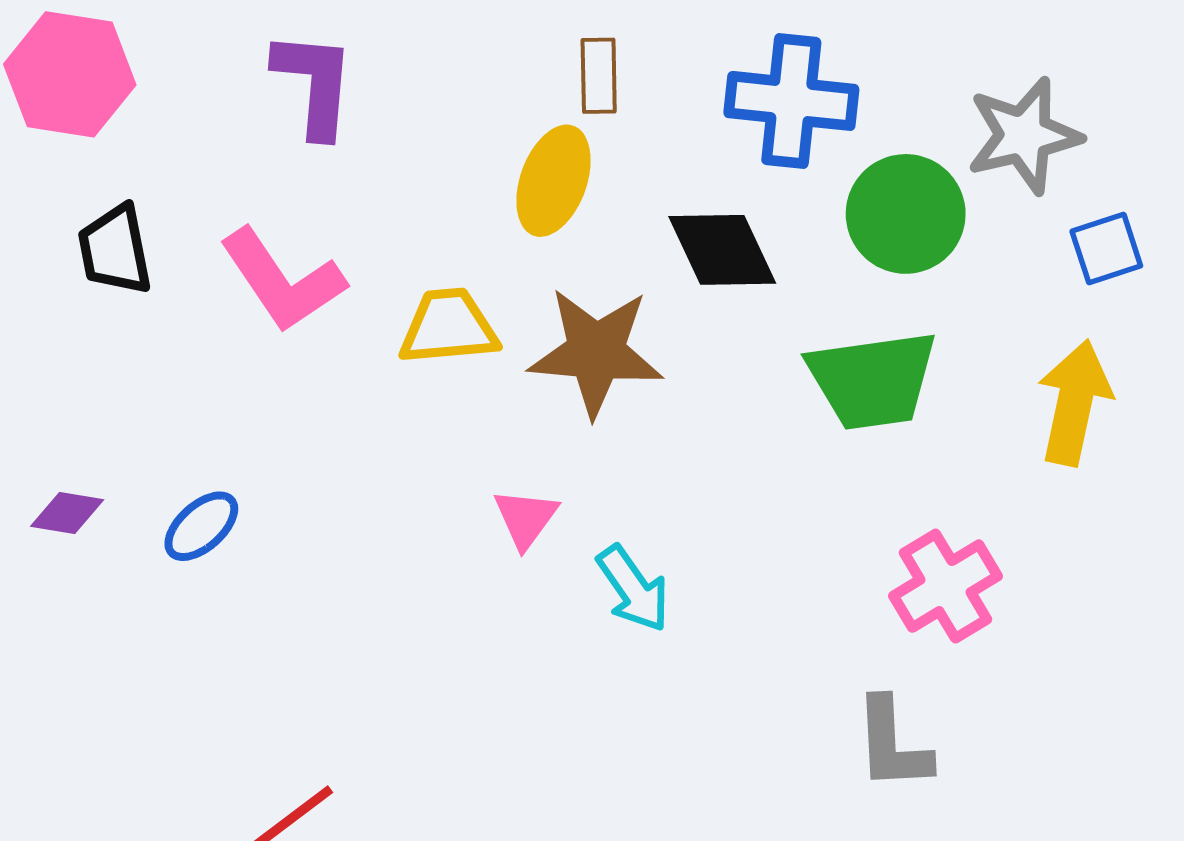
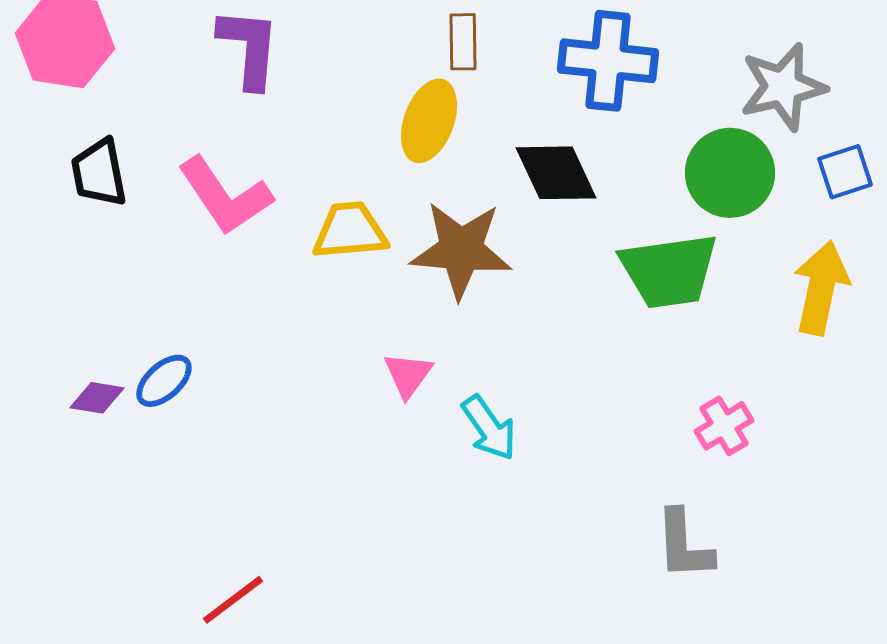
green circle: (906, 214) -> (730, 173), moved
purple diamond: (67, 513) -> (97, 398), moved
pink cross: (946, 586) -> (724, 426), size x0.7

